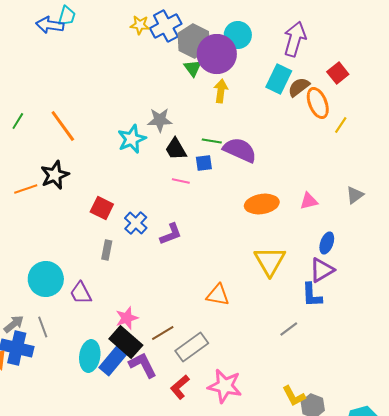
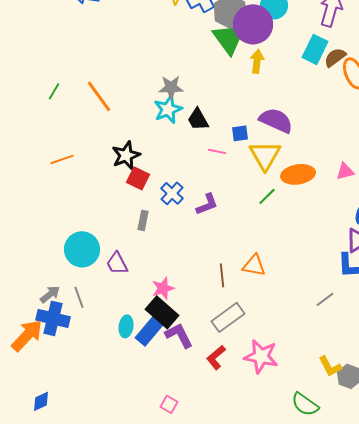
green triangle: (193, 68) -> (229, 38), size x1.8
gray star: (160, 120) -> (171, 87), moved
green line: (212, 141) -> (267, 196), moved, turned -54
black trapezoid: (176, 149) -> (198, 119), moved
black star: (55, 175) -> (126, 155), moved
yellow triangle: (270, 261) -> (265, 155), moved
brown line: (163, 333) -> (222, 275), moved, turned -65
cyan ellipse: (90, 356) -> (126, 326), size x0.7

